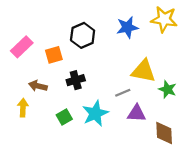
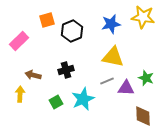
orange square: (54, 55) -> (47, 20), moved
yellow triangle: (143, 71) -> (113, 57), moved
purple triangle: (137, 113) -> (126, 88), moved

